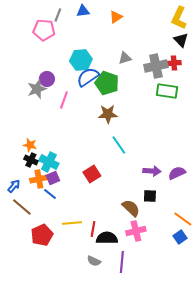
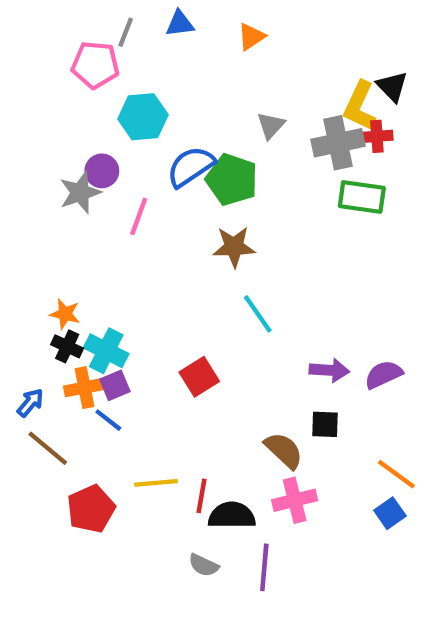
yellow L-shape: (179, 18) -> (360, 106), moved
gray triangle: (125, 58) -> (271, 125), turned -32
cyan hexagon: (81, 60) -> (143, 117), moved

